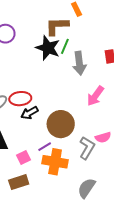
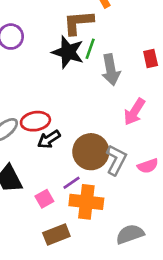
gray L-shape: (87, 148) -> (116, 160), moved
brown rectangle: (19, 182) -> (56, 234), moved
gray semicircle: (86, 188) -> (130, 234), turned 40

